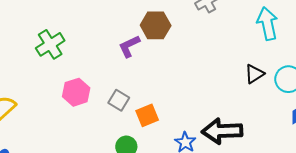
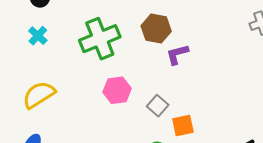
brown hexagon: (156, 25) -> (156, 29), moved
green cross: (50, 44) -> (100, 39), size x1.4

